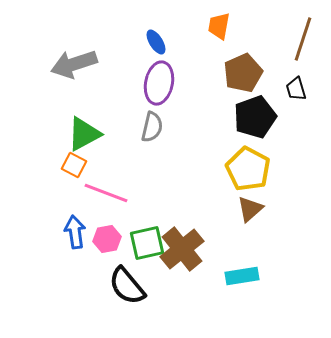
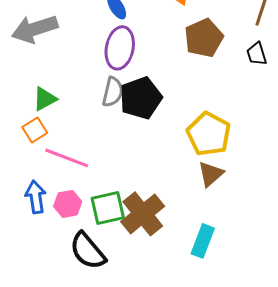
black pentagon: (255, 117) -> (141, 98), moved
green triangle: (84, 134) -> (45, 99), size x0.7
orange square: (74, 165) -> (35, 130), turned 30
cyan rectangle: (242, 276) -> (203, 241), turned -60

